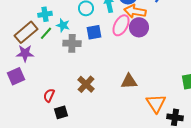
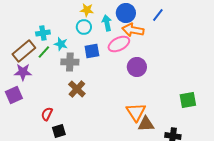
pink ellipse: (121, 25) -> (119, 44), turned 35
purple circle: (139, 27) -> (137, 67), moved
brown triangle: (129, 81) -> (146, 124), moved
brown cross: (86, 84) -> (77, 89), moved
orange triangle: (156, 103) -> (136, 112), moved

